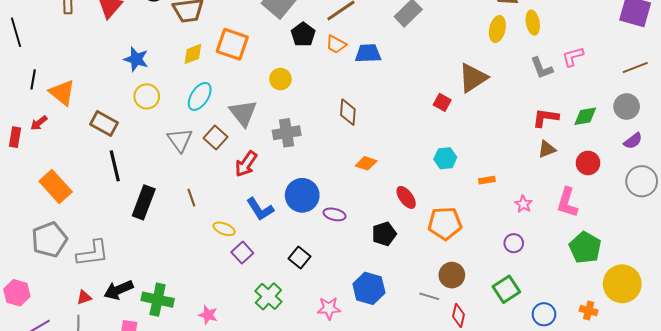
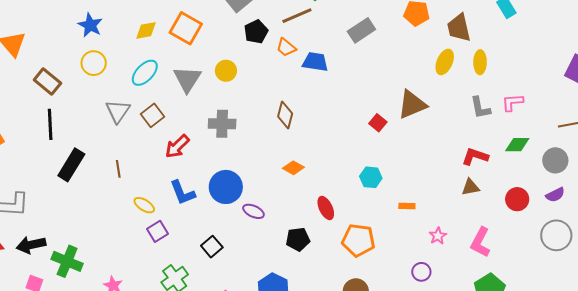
gray triangle: (243, 113) -> (187, 79), moved
green diamond: (585, 116) -> (517, 145), moved
red circle: (588, 163) -> (517, 199), moved

